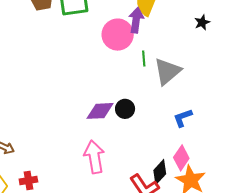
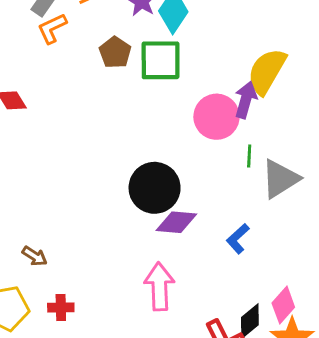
black circle: (125, 109) -> (155, 188), moved, size x1.8
blue L-shape: (183, 118) -> (238, 239), moved, turned -30

